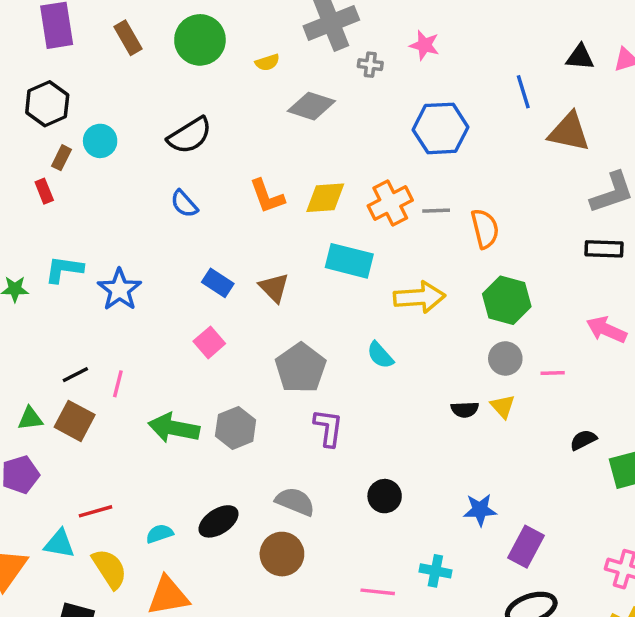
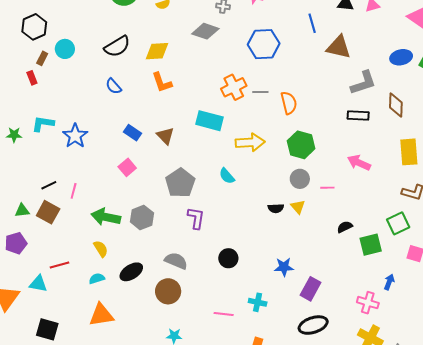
gray diamond: (311, 106) -> (205, 31), moved
yellow diamond: (325, 198) -> (157, 51), moved
yellow semicircle: (110, 569) -> (101, 249), moved, size x0.7

